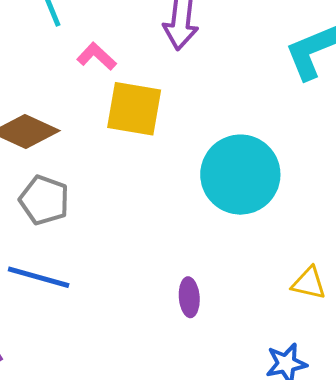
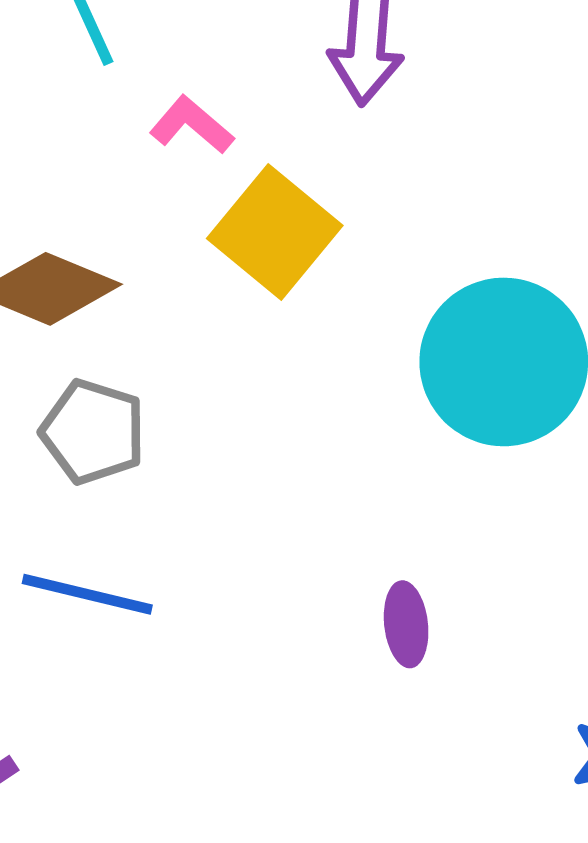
yellow square: (134, 109) -> (275, 232), turned 32

